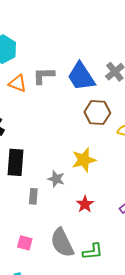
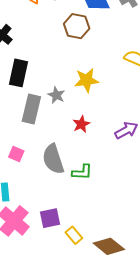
brown hexagon: (97, 113) -> (77, 26), moved
gray rectangle: (33, 196) -> (31, 109), size x1.8

